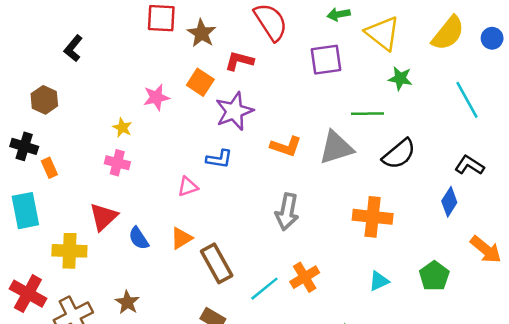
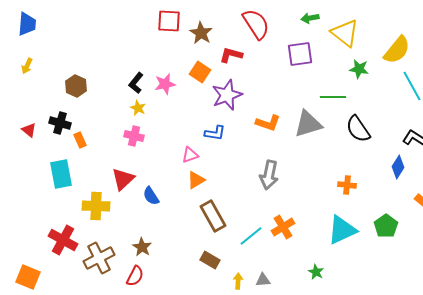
yellow semicircle: (448, 33) -> (397, 50), moved
black L-shape: (73, 48) -> (136, 83), moved
black semicircle: (399, 154) -> (358, 129), turned 96
orange cross: (373, 217) -> (347, 185), moved, size x0.6
orange triangle: (181, 238) -> (196, 180), moved
cyan triangle: (379, 281) -> (342, 230), size x1.8

